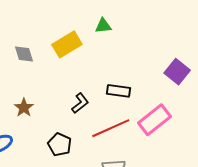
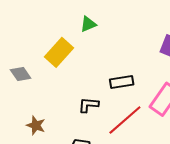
black L-shape: (80, 103) -> (88, 105), turned -120

